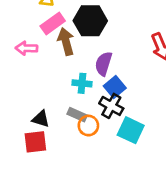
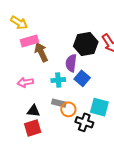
black hexagon: (90, 21) -> (86, 44), moved
pink rectangle: (53, 23) -> (29, 41), turned 30
pink arrow: (26, 48) -> (25, 82), moved
black cross: (111, 106) -> (84, 122), moved

